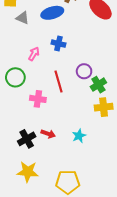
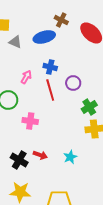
purple circle: (84, 71) -> (73, 83), moved
red line: (58, 81) -> (50, 90), moved
black cross: (27, 139) -> (19, 160), turned -30

